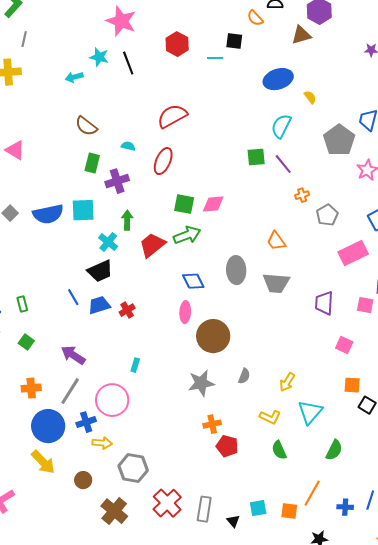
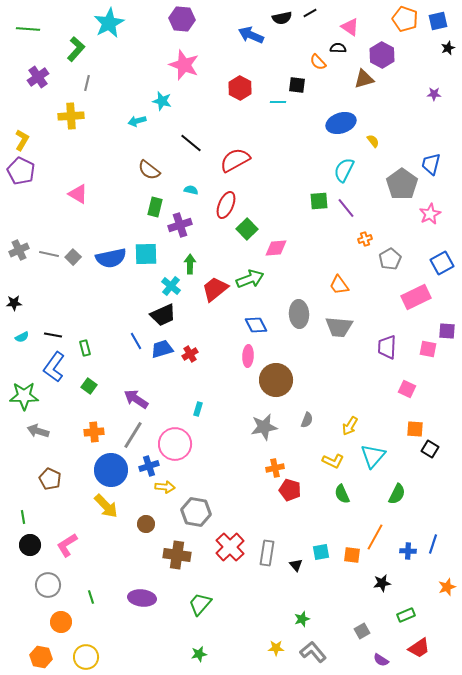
black line: (128, 63) -> (191, 143), moved, turned -30
green square: (184, 204) -> (247, 229), moved, turned 35
brown cross: (114, 511) -> (177, 555), turned -32

